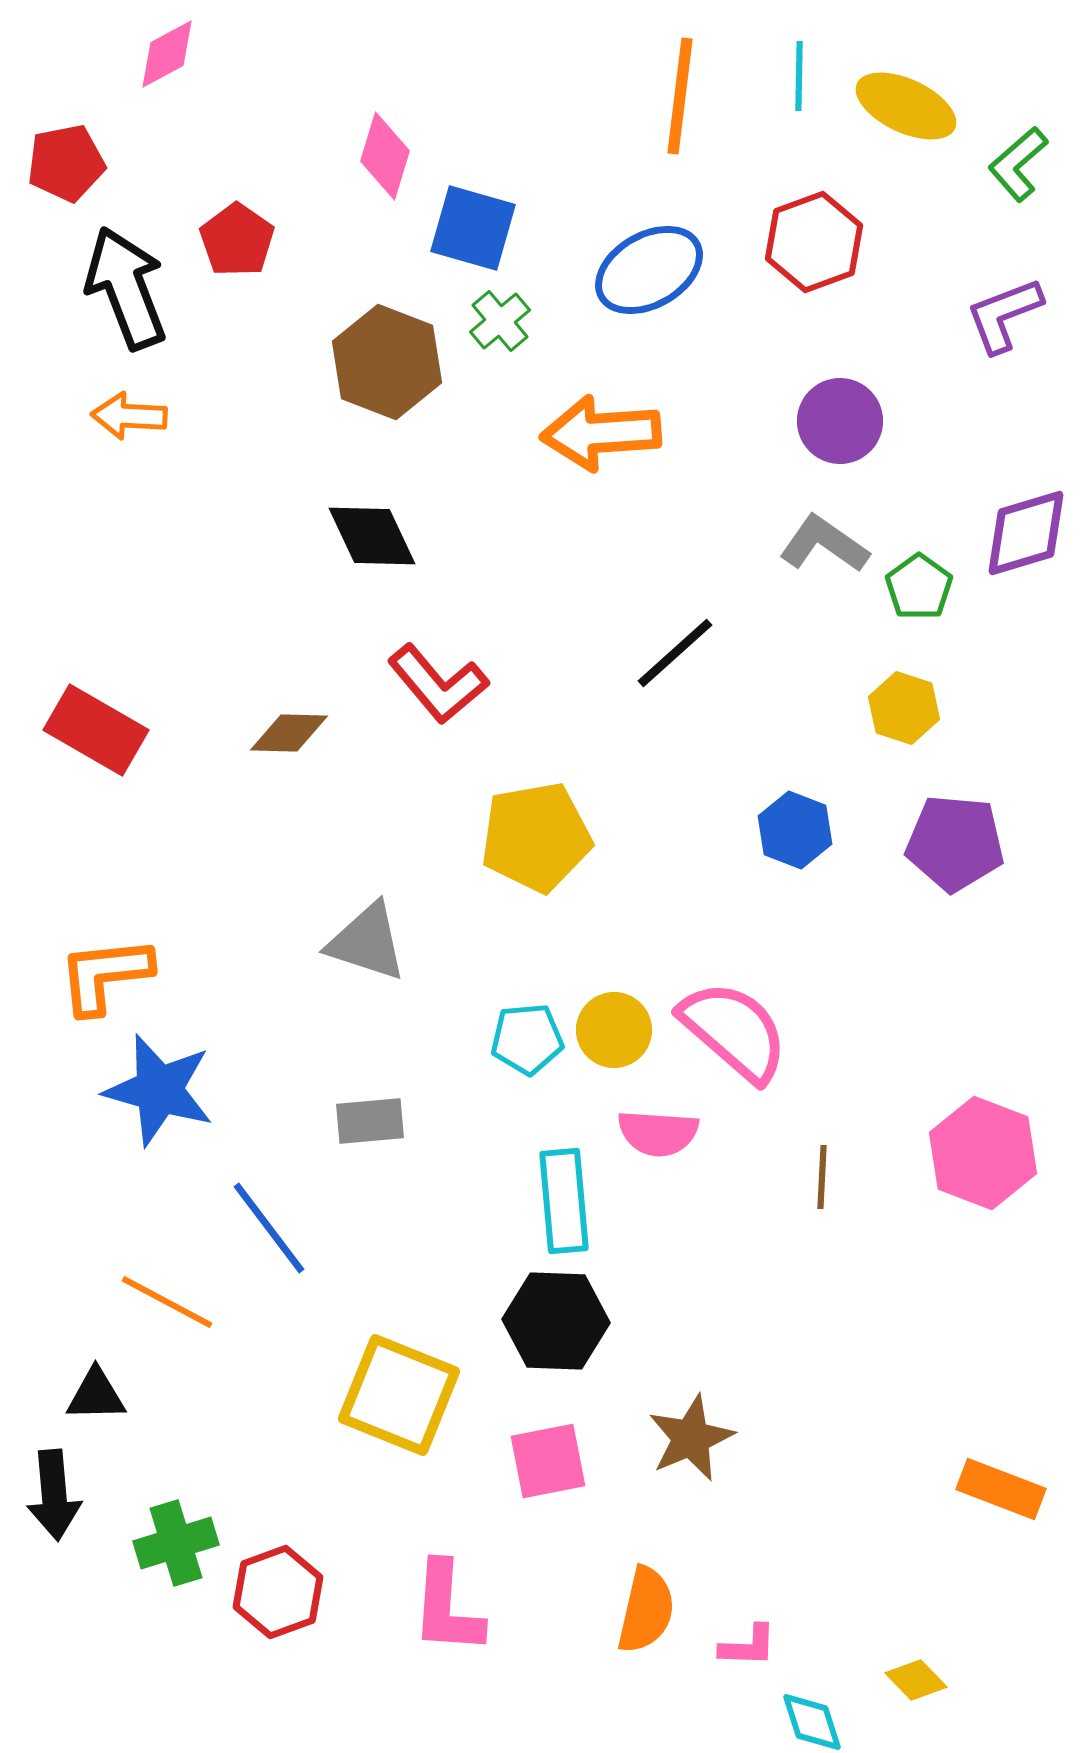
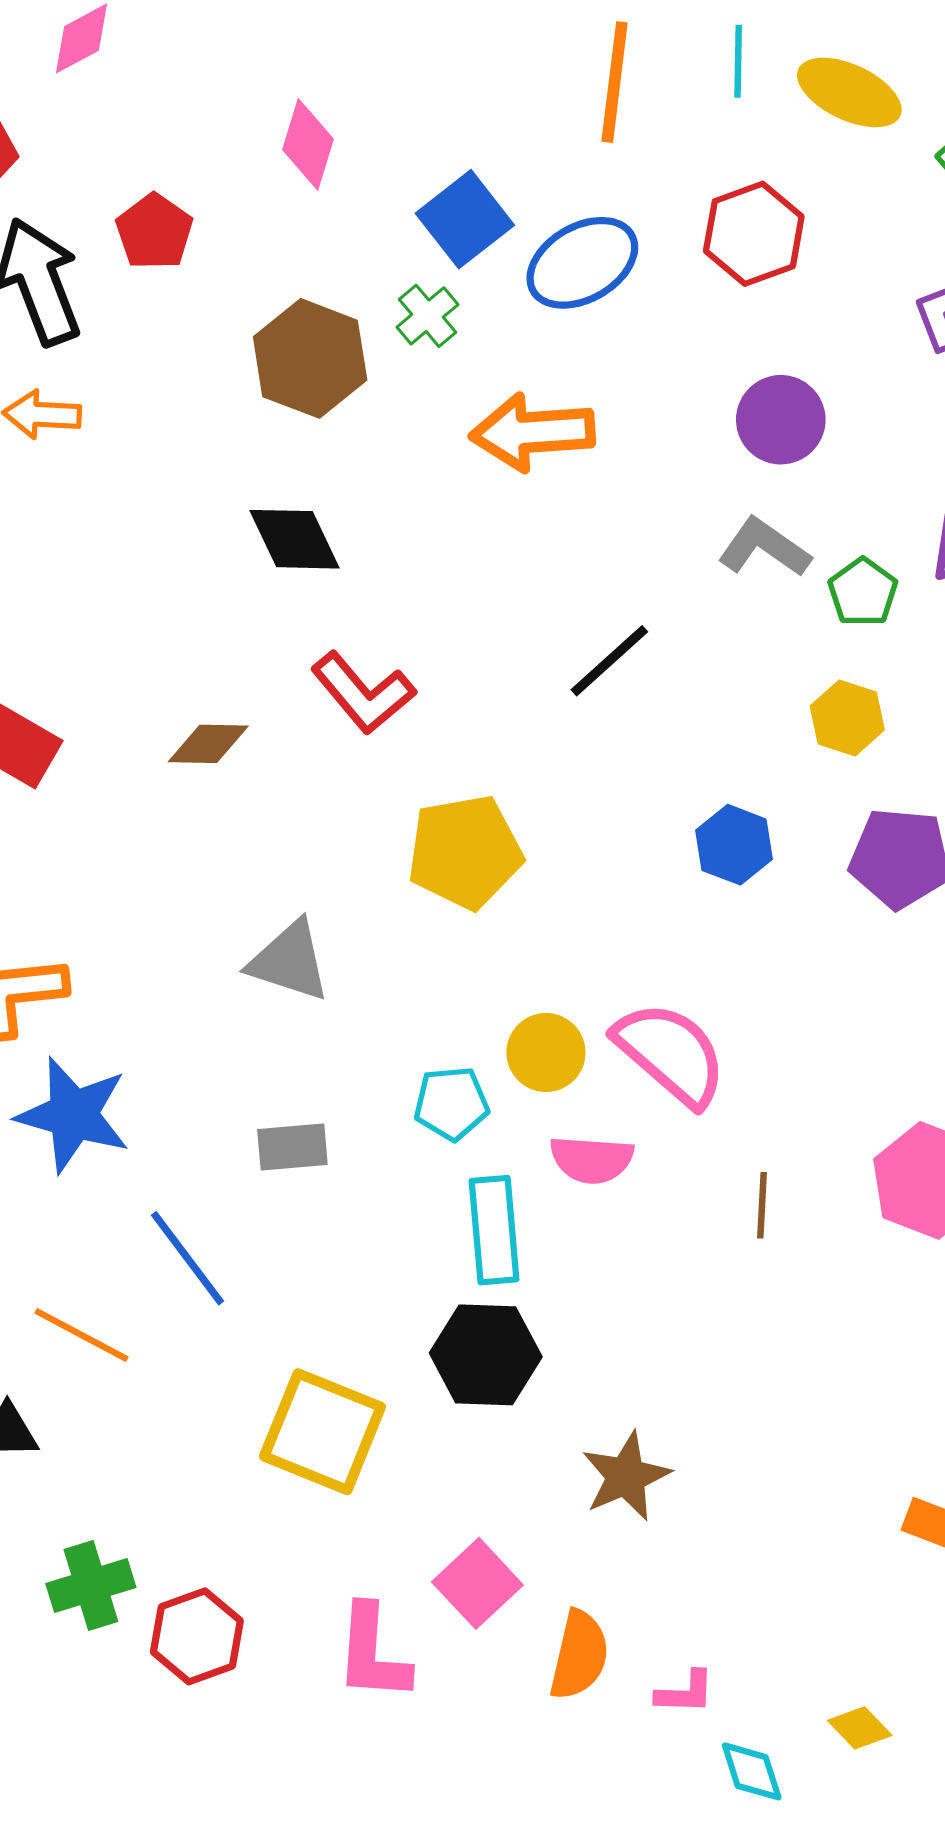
blue square: (473, 228) -> (465, 219), moved, turned 36
cyan pentagon: (527, 1039) -> (451, 1103), moved
pink square: (548, 1461) -> (477, 1583), moved, turned -32

